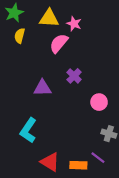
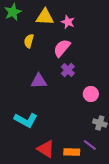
yellow semicircle: (20, 36) -> (29, 41), moved
pink semicircle: (59, 43) -> (62, 48), moved
cyan L-shape: (28, 130) -> (26, 120), turned -95

